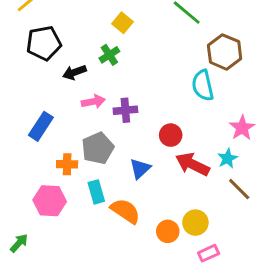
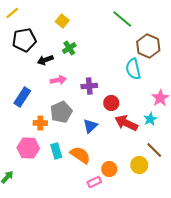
yellow square: (123, 23) -> (62, 21), moved
purple cross: (125, 110) -> (89, 86), moved
brown line: (239, 189) -> (154, 150), moved
cyan rectangle: (96, 192) -> (56, 151), moved
yellow circle: (195, 223) -> (139, 165), moved
pink rectangle: (209, 253) -> (94, 182), moved

